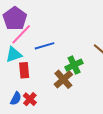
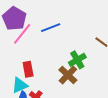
blue line: (45, 46) -> (51, 28), moved
cyan triangle: (14, 55) -> (20, 85), moved

